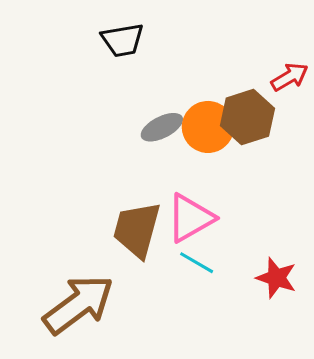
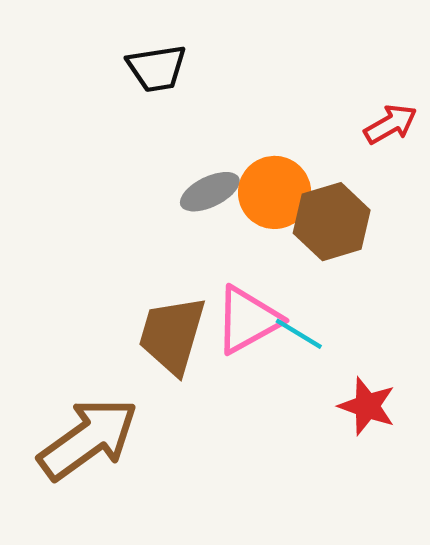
brown hexagon: (247, 117) -> (332, 222), moved
cyan line: (197, 263) -> (299, 334), moved

